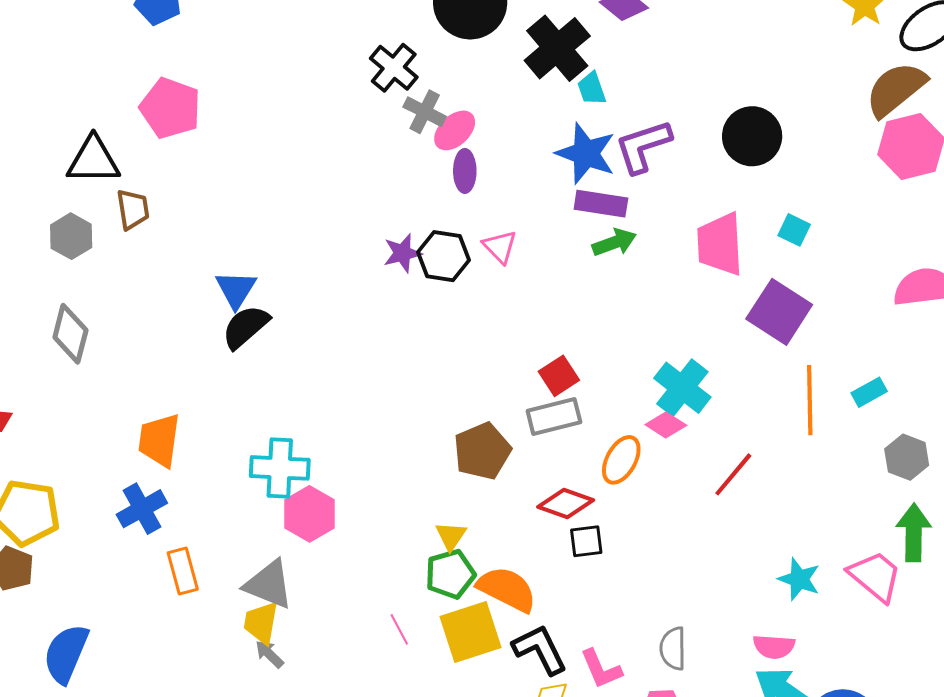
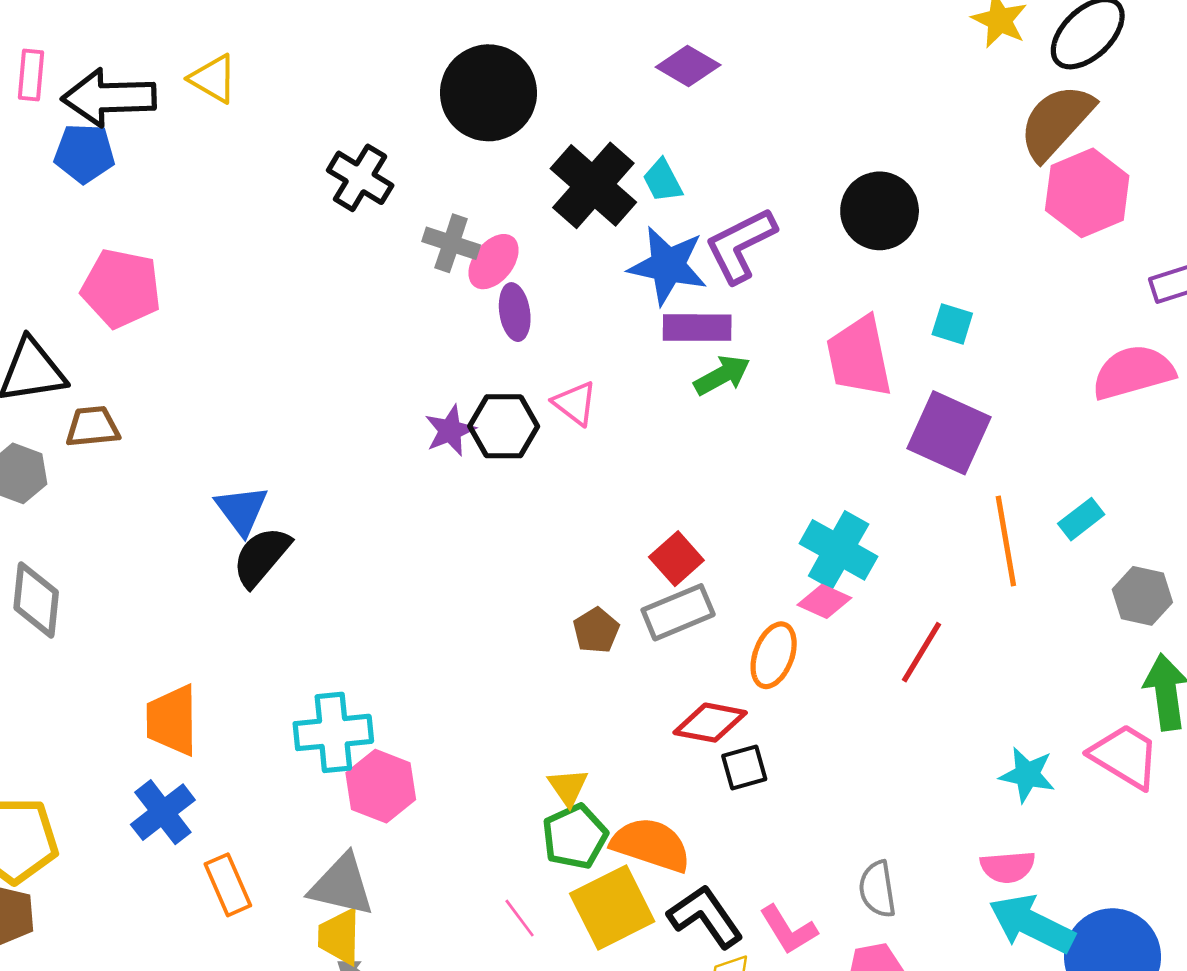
black cross: (557, 48) -> (593, 185), moved
black cross: (394, 68) -> (360, 178), moved
brown trapezoid: (133, 209) -> (93, 427), turned -78
brown pentagon: (482, 451) -> (596, 630), moved, size x0.6

